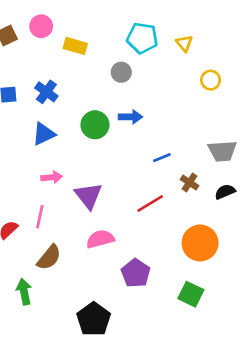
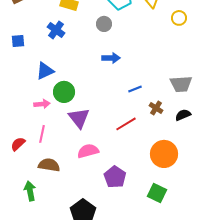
yellow circle: (211, 80) -> (179, 18), moved
blue cross: (46, 92) -> (56, 30), moved
green circle: (95, 125) -> (64, 92), moved
pink arrow: (52, 177) -> (42, 104), moved
brown semicircle: (49, 257) -> (49, 165), turned -120

